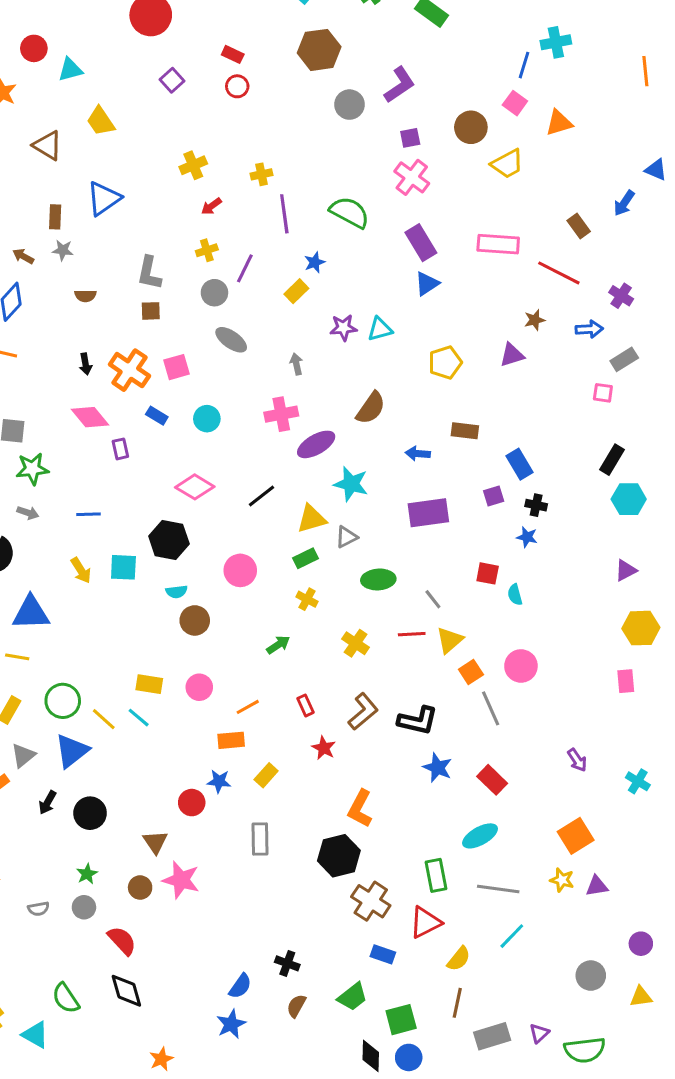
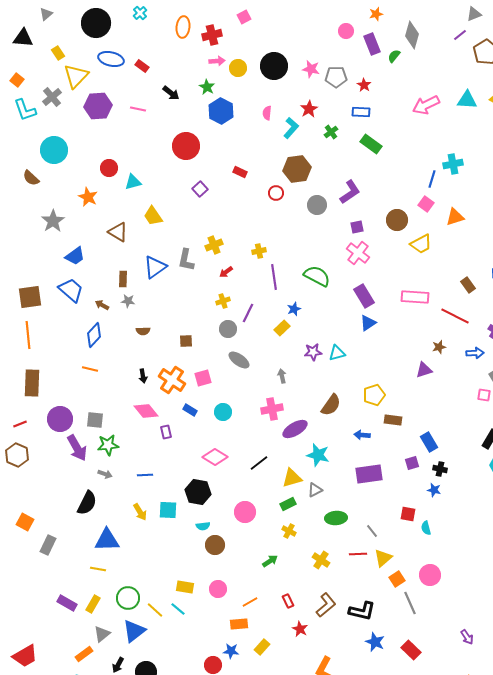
red circle: (237, 86) -> (276, 193), moved
gray L-shape: (149, 273) -> (186, 260), moved
yellow pentagon: (445, 362) -> (374, 395), moved

